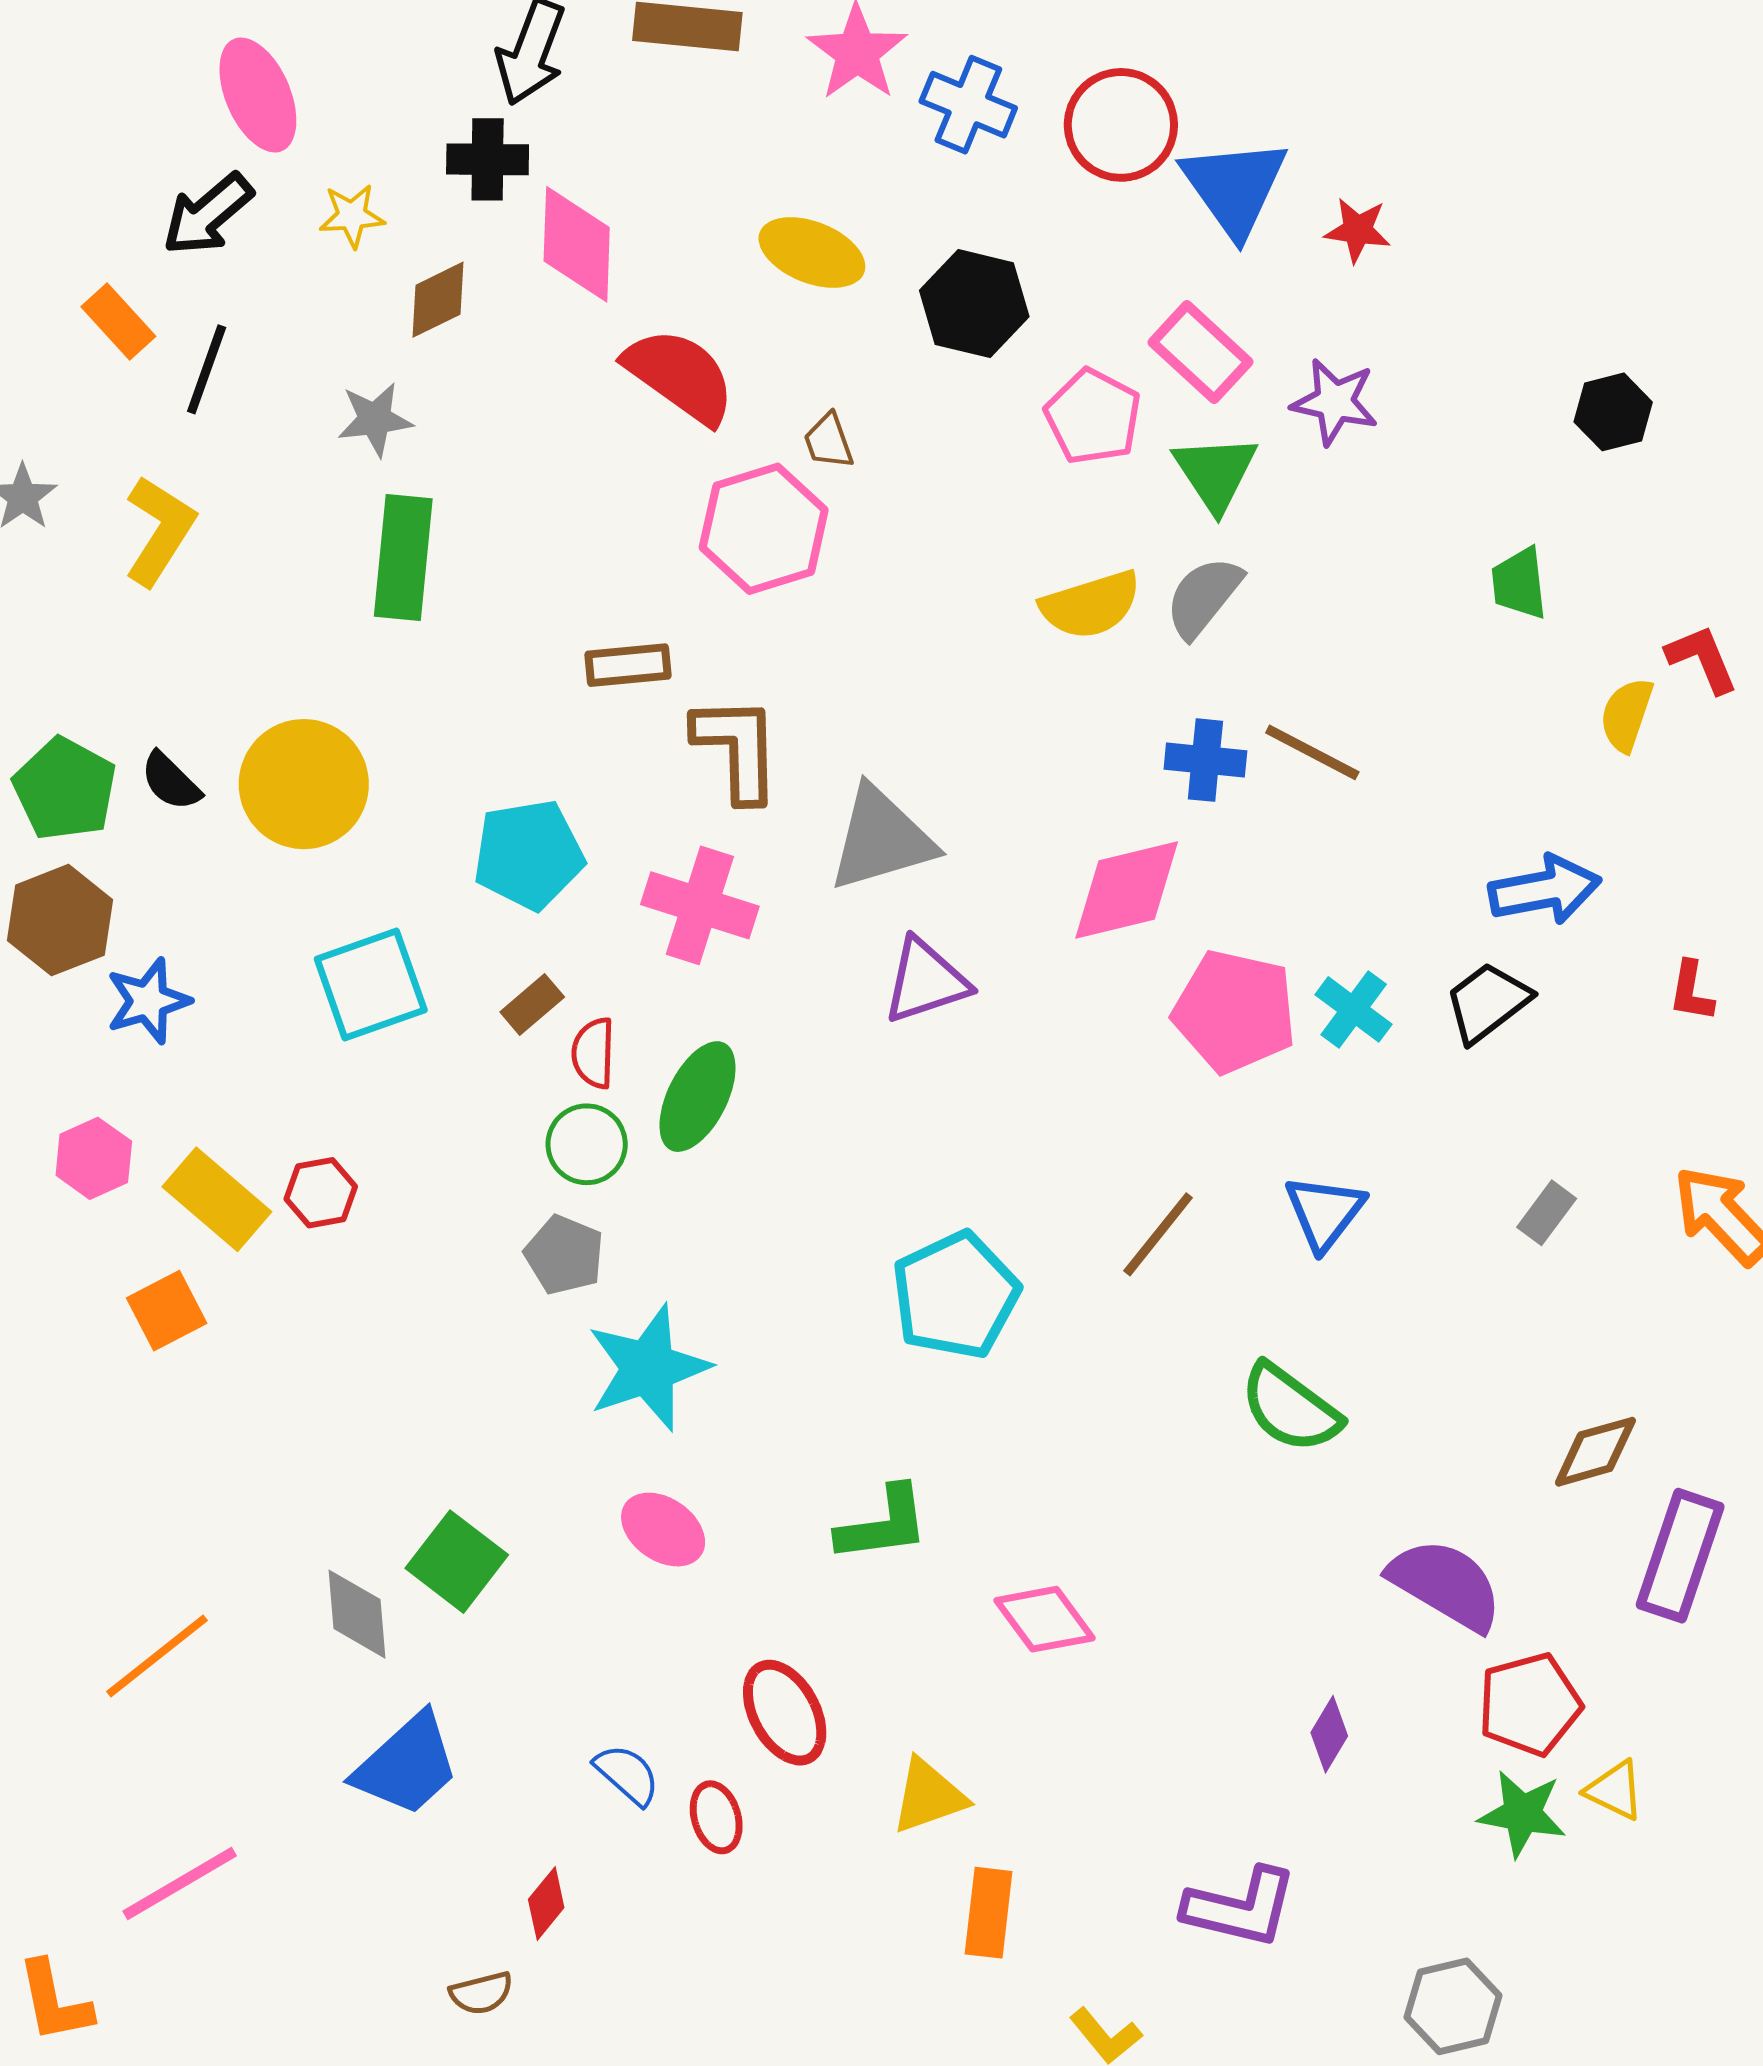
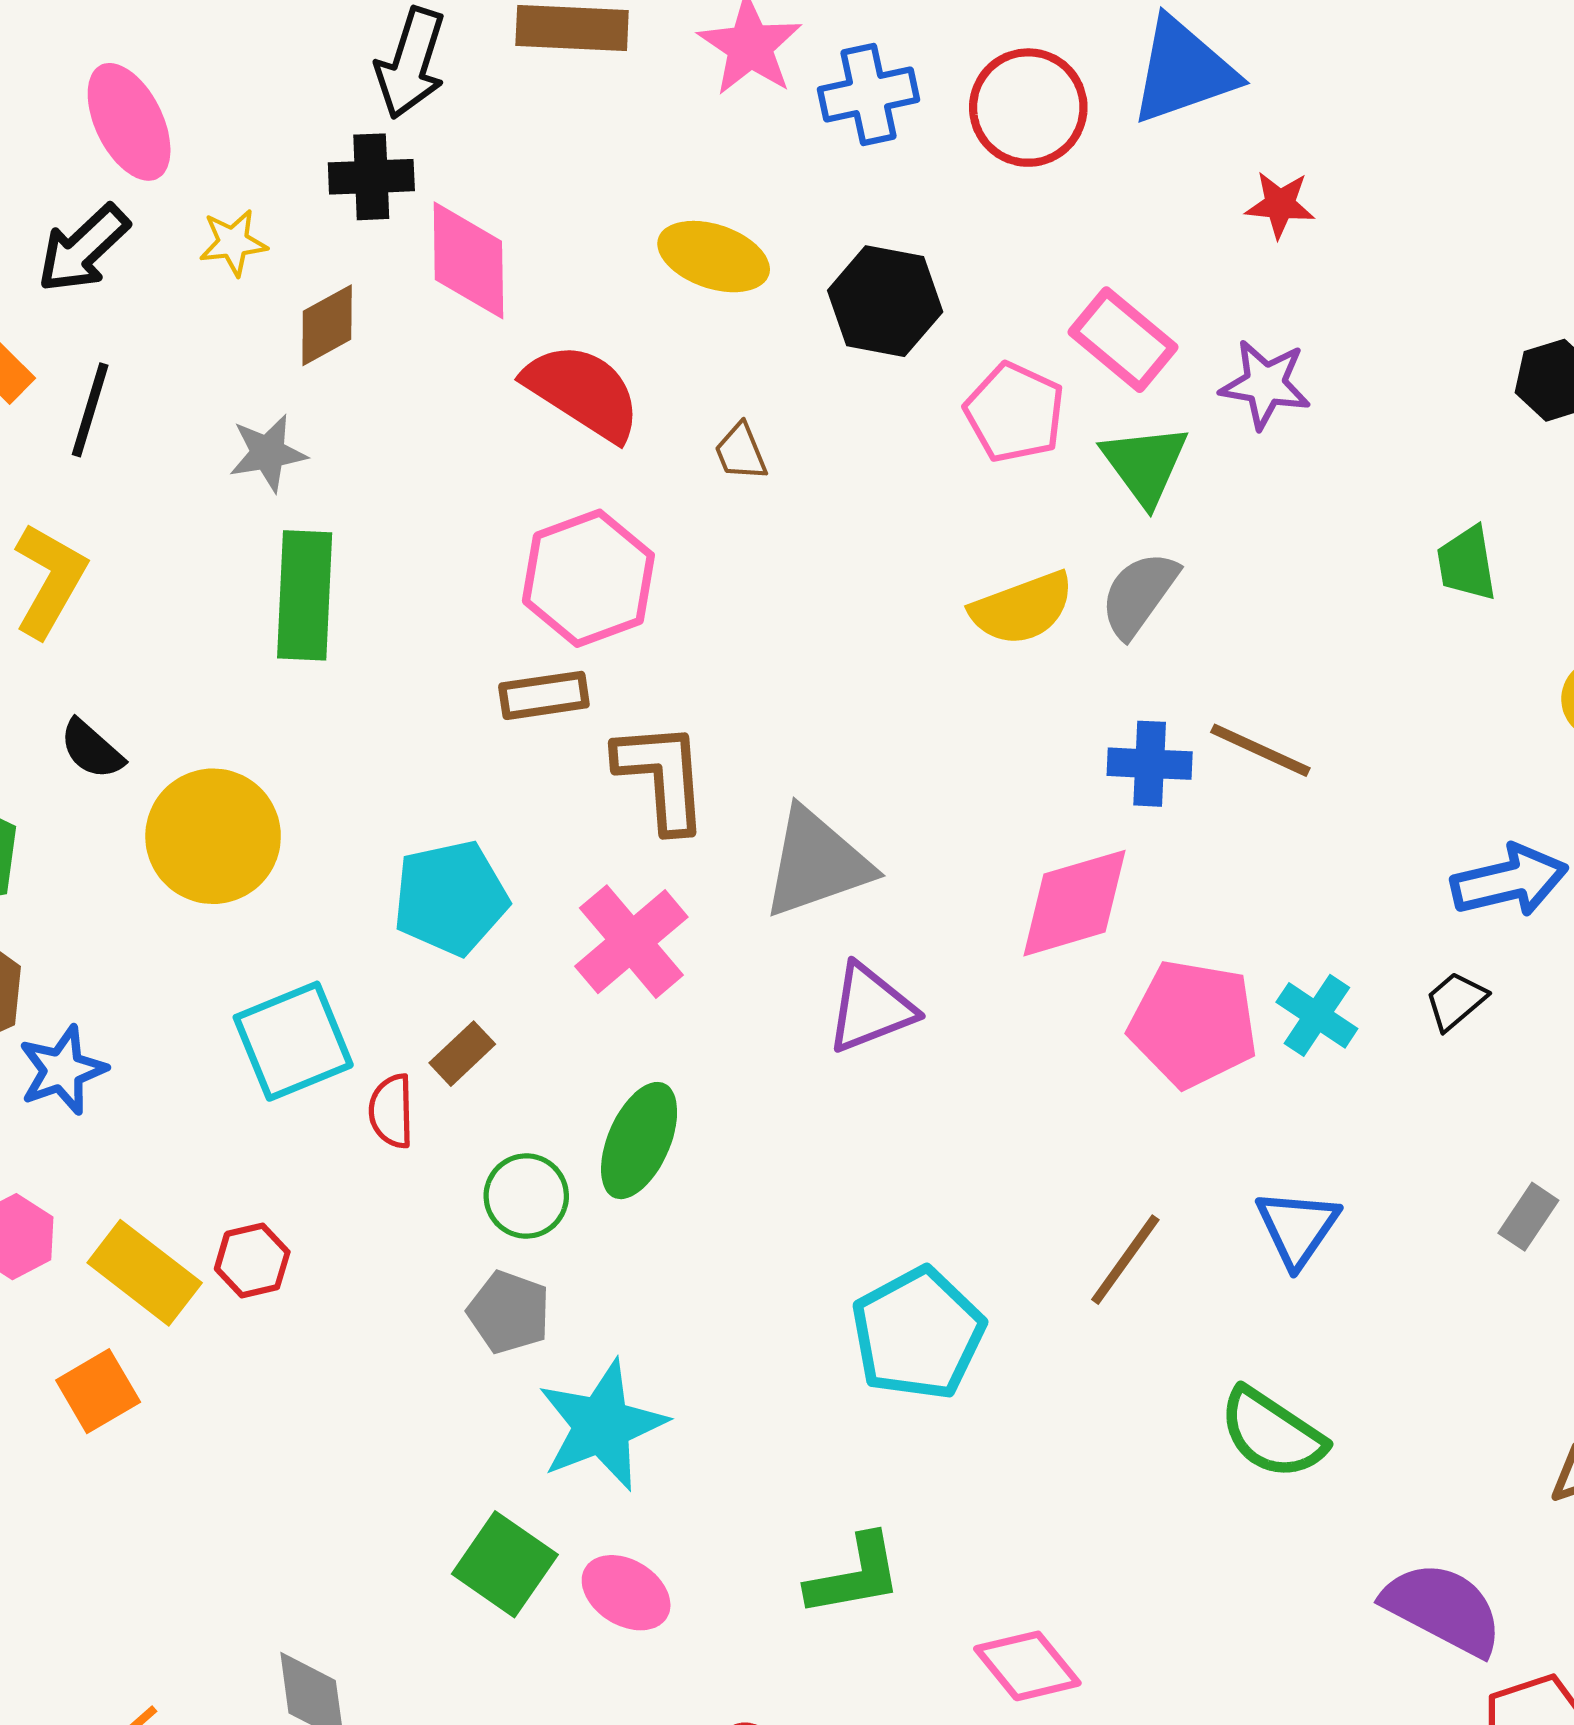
blue cross: (968, 105) -> (869, 94), turned -32
blue triangle: (1234, 187) -> (1183, 71), moved, turned 49
pink hexagon: (764, 529) -> (588, 578), moved
black semicircle: (171, 781) -> (92, 749), moved
pink cross: (700, 905) -> (631, 942), turned 35
black trapezoid: (1487, 1002) -> (1456, 1001), size x0.7
red semicircle: (593, 1053) -> (391, 1111), moved
green square: (457, 1562) -> (505, 1564), moved

